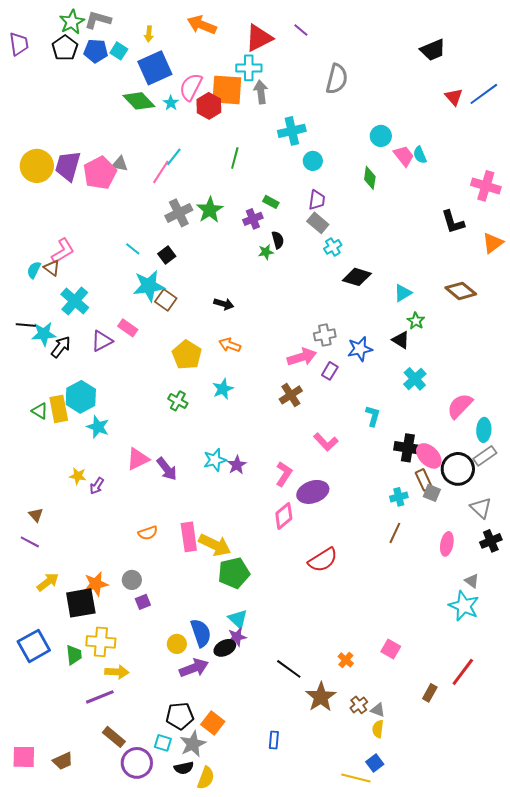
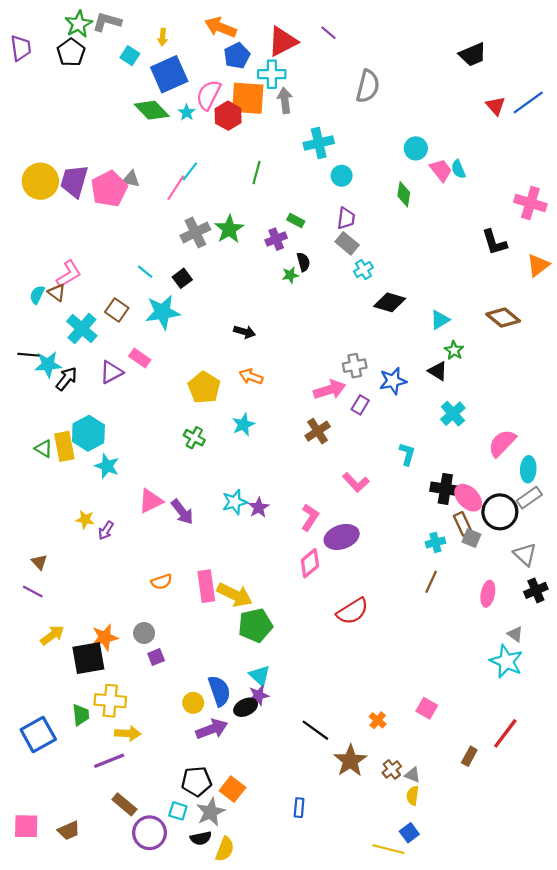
blue pentagon: (96, 51) -> (237, 56), moved, turned -30
brown square: (166, 300) -> (117, 310), moved
blue square: (34, 646) -> (38, 735), moved

